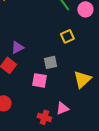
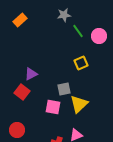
yellow triangle: (82, 79) -> (79, 104), moved

